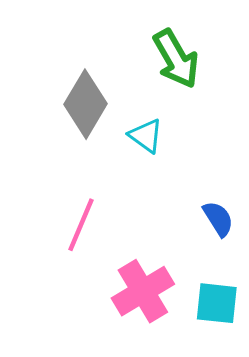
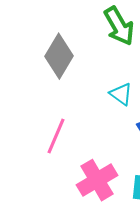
cyan triangle: (146, 136) -> (121, 94), moved

